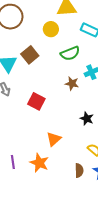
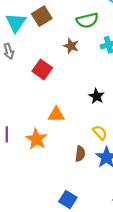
brown star: (72, 83) -> (71, 46), moved
orange triangle: (54, 139) -> (56, 115), turned 35

